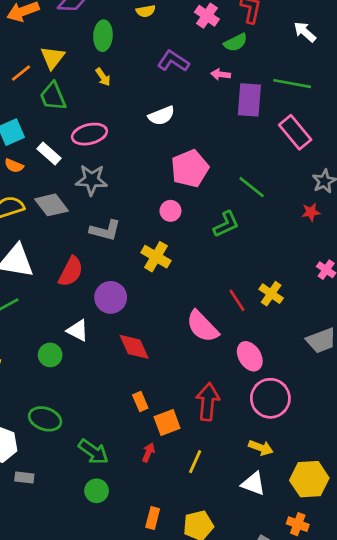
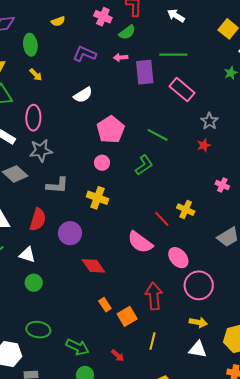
pink ellipse: (89, 134) -> (33, 118), turned -65
white triangle: (78, 331) -> (27, 255), moved
red arrow: (148, 453) -> (118, 356), moved, turned 120

